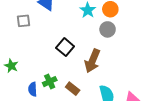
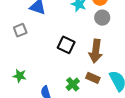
green cross: (50, 82) -> (73, 84), moved
brown rectangle: (73, 89) -> (93, 78), moved

